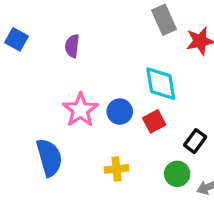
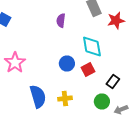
purple semicircle: (72, 46) -> (61, 20), moved
pink star: (80, 110) -> (15, 62), moved
blue semicircle: (49, 157) -> (38, 96), moved

